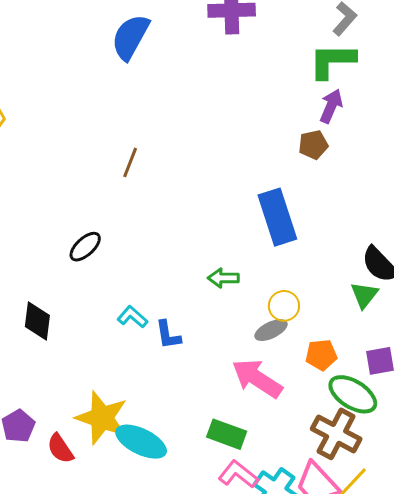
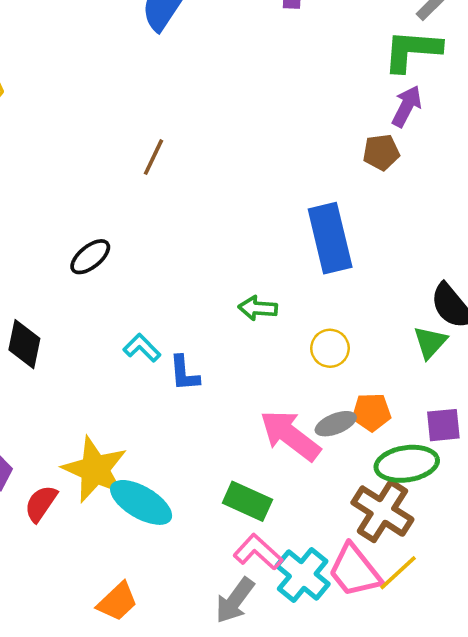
gray ellipse: (271, 330) -> (336, 424), moved
green ellipse: (353, 394) -> (407, 464), turned -45
red semicircle: (60, 448) -> (41, 503), turned 64

